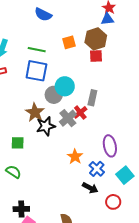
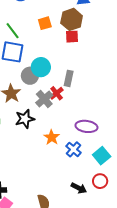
green line: (37, 50) -> (13, 31), turned 42
black star: (46, 126) -> (25, 119), moved
purple ellipse: (110, 146) -> (86, 126), turned -70
black arrow: (90, 188) -> (79, 188), moved
red circle: (113, 202) -> (100, 181), moved

